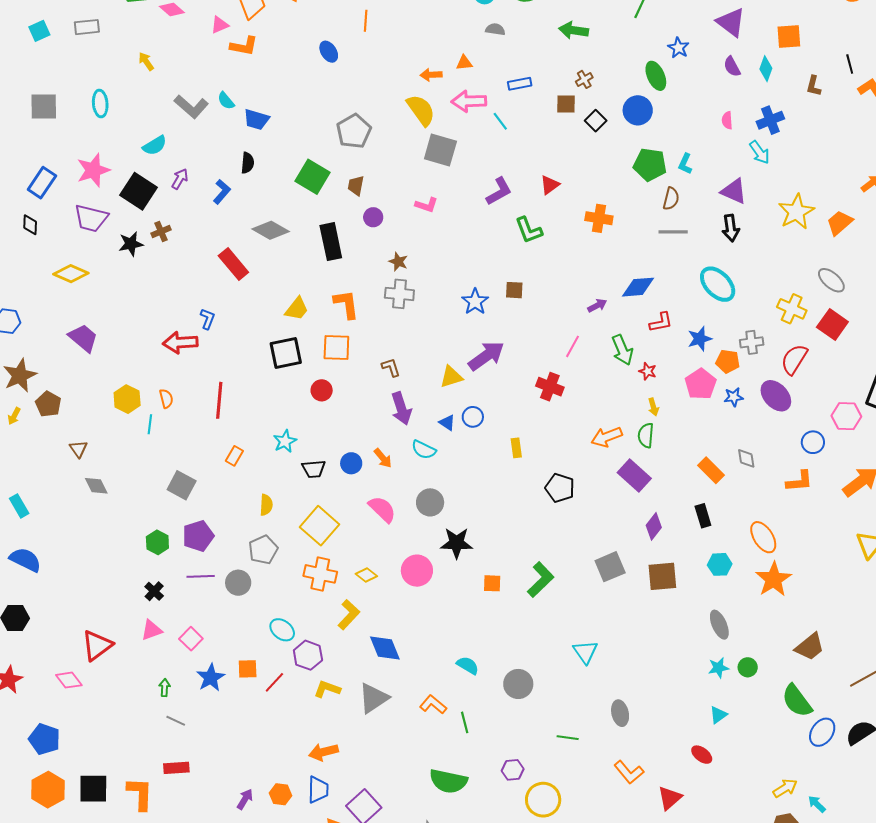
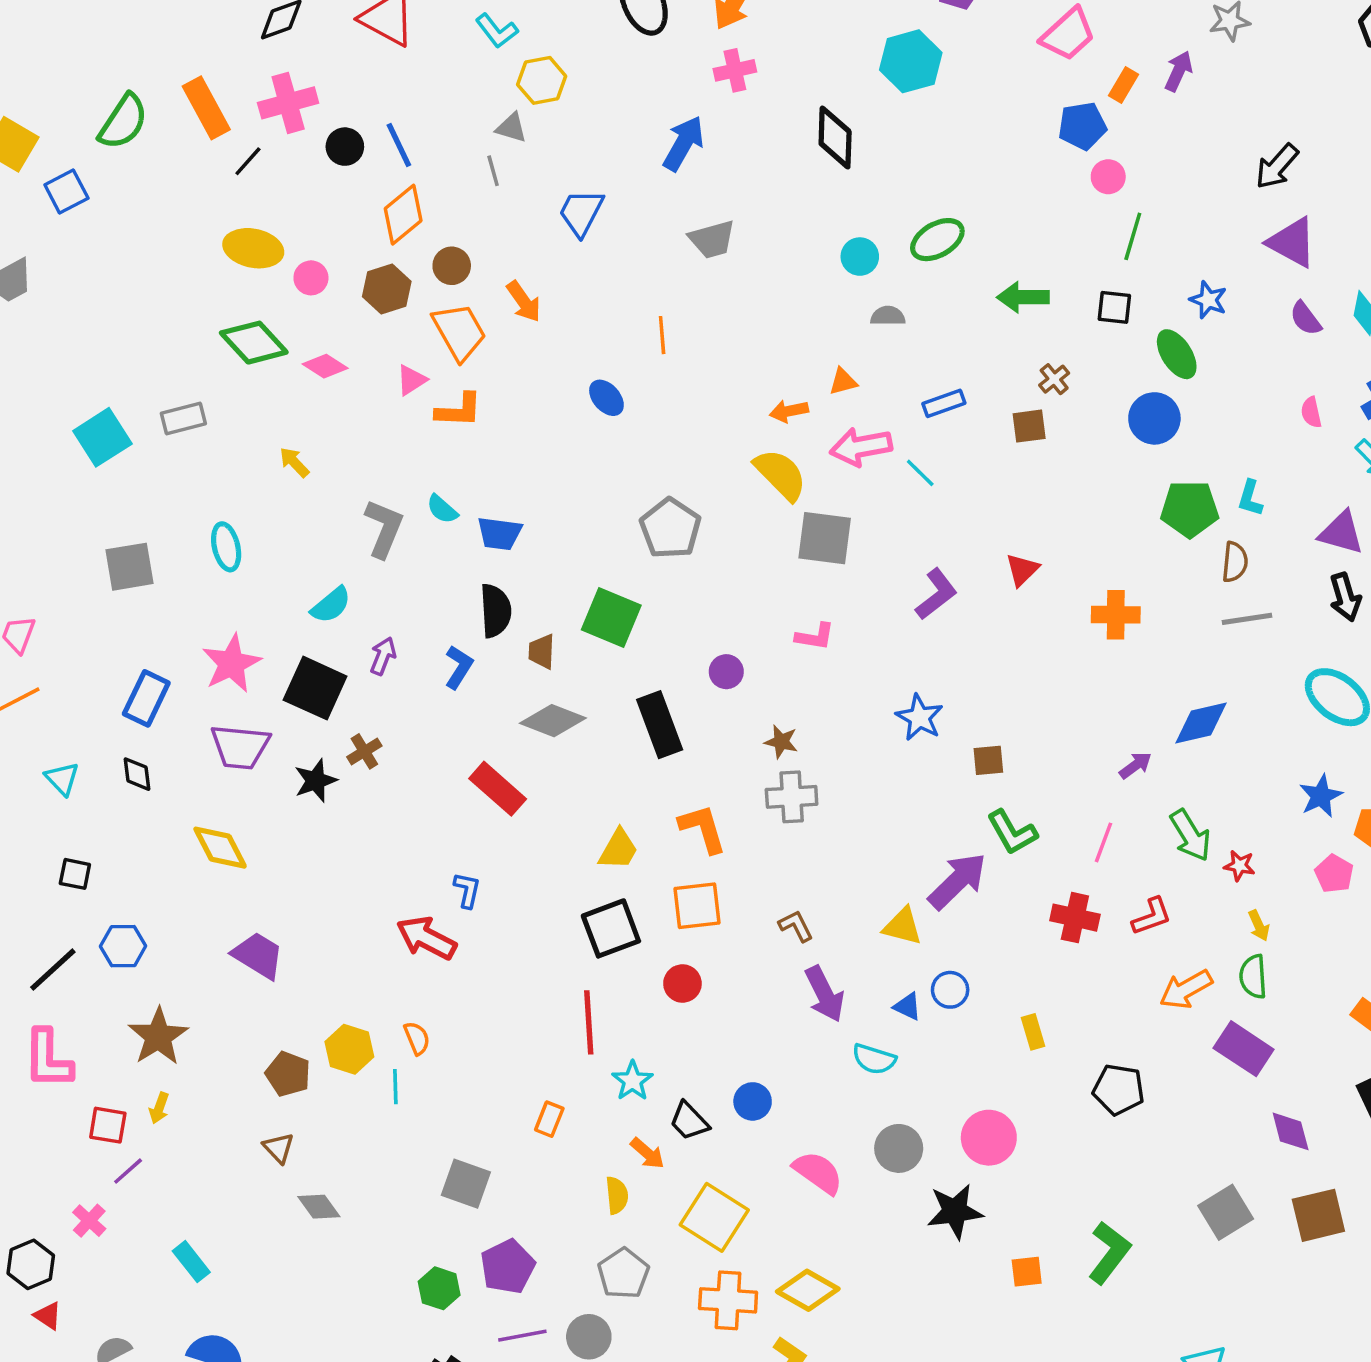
cyan square: (39, 31) -> (102, 437), size x1.5
gray L-shape: (191, 107) -> (384, 528), turned -100
black square: (596, 121) -> (1114, 307), moved, turned -30
black semicircle: (248, 163) -> (495, 611), size x1.4
brown trapezoid: (356, 186) -> (542, 652), moved
green L-shape: (529, 230) -> (1012, 832), moved
yellow diamond: (71, 274) -> (220, 848), turned 48
blue star: (475, 302) -> (919, 717), moved
red L-shape: (661, 322) -> (1152, 916), moved
red arrow: (180, 343) -> (426, 938), turned 40
yellow triangle: (451, 377) -> (903, 926), turned 40
pink pentagon: (701, 384) -> (1334, 874), size x0.7
red line: (219, 400) -> (589, 1022), moved
brown pentagon: (48, 404) -> (288, 1074), moved
orange arrow: (383, 458) -> (647, 1153), moved
black trapezoid: (314, 469) -> (689, 1121), turned 60
purple diamond: (654, 526) -> (1291, 1131), turned -44
pink circle: (417, 571) -> (989, 1138), moved
yellow diamond: (366, 575) -> (808, 1290), size x1.6

